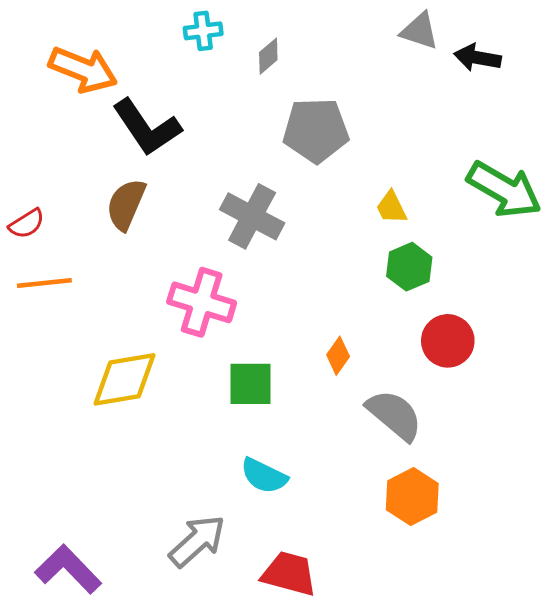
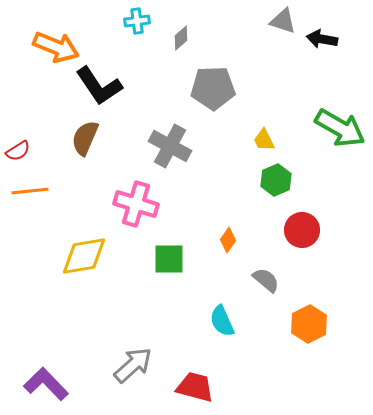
gray semicircle: (394, 415) -> (266, 280), size x0.7
cyan semicircle: (264, 476) -> (222, 321), moved, turned 40
orange hexagon: (412, 497) -> (309, 324), moved

